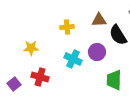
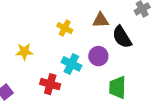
yellow cross: (67, 27) -> (65, 28), turned 32
red cross: (40, 77) -> (50, 84), moved

